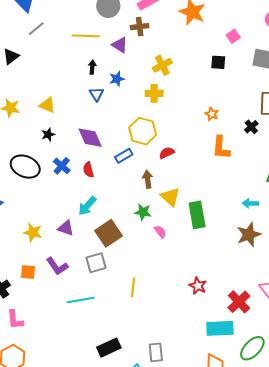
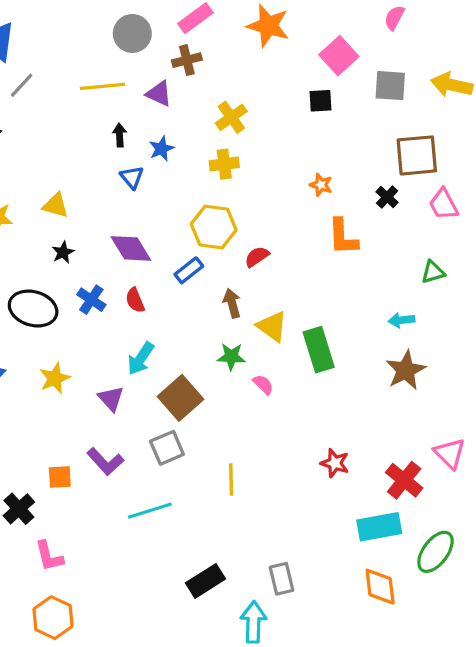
pink square: (233, 36) -> (339, 56), size x1.6
purple triangle: (66, 228) -> (111, 399), turned 36
yellow star: (33, 232) -> (55, 378), moved, turned -30

